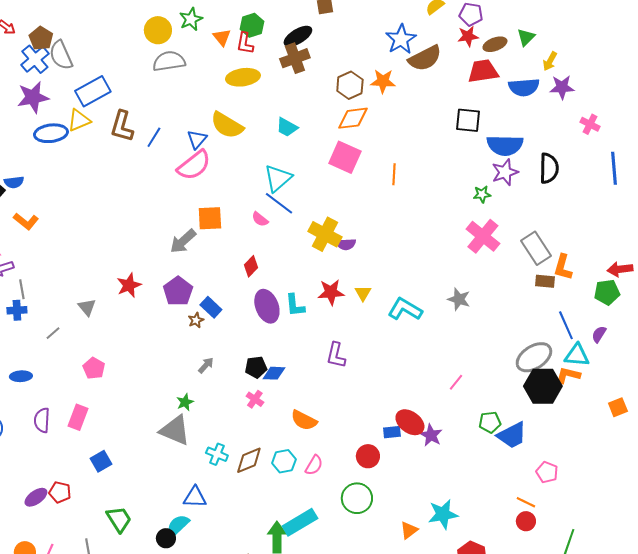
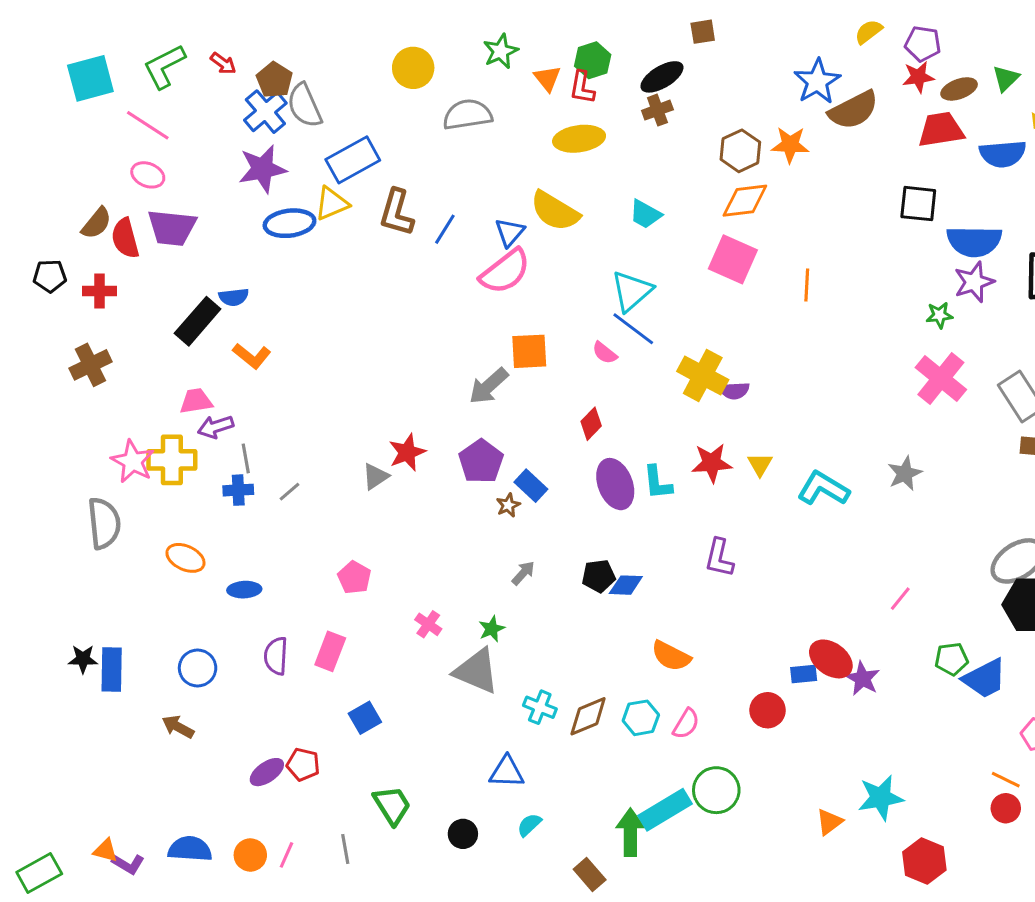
yellow circle: (158, 30) -> (413, 68), moved
brown cross: (295, 58) -> (657, 110), size x0.7
gray star: (459, 299) -> (905, 473), turned 30
gray triangle: (87, 307) -> (375, 476), moved, turned 36
gray line: (53, 333) -> (290, 492), moved
pink cross: (255, 399) -> (428, 624), moved
green circle: (357, 498) -> (716, 790), moved
cyan semicircle: (178, 525) -> (529, 825), moved, size x0.7

